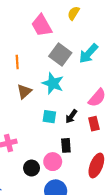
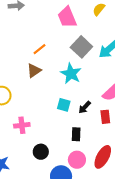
orange line: (17, 62) -> (40, 49), turned 48
brown triangle: (24, 92) -> (34, 71), moved
pink circle: (53, 162) -> (77, 160), moved

